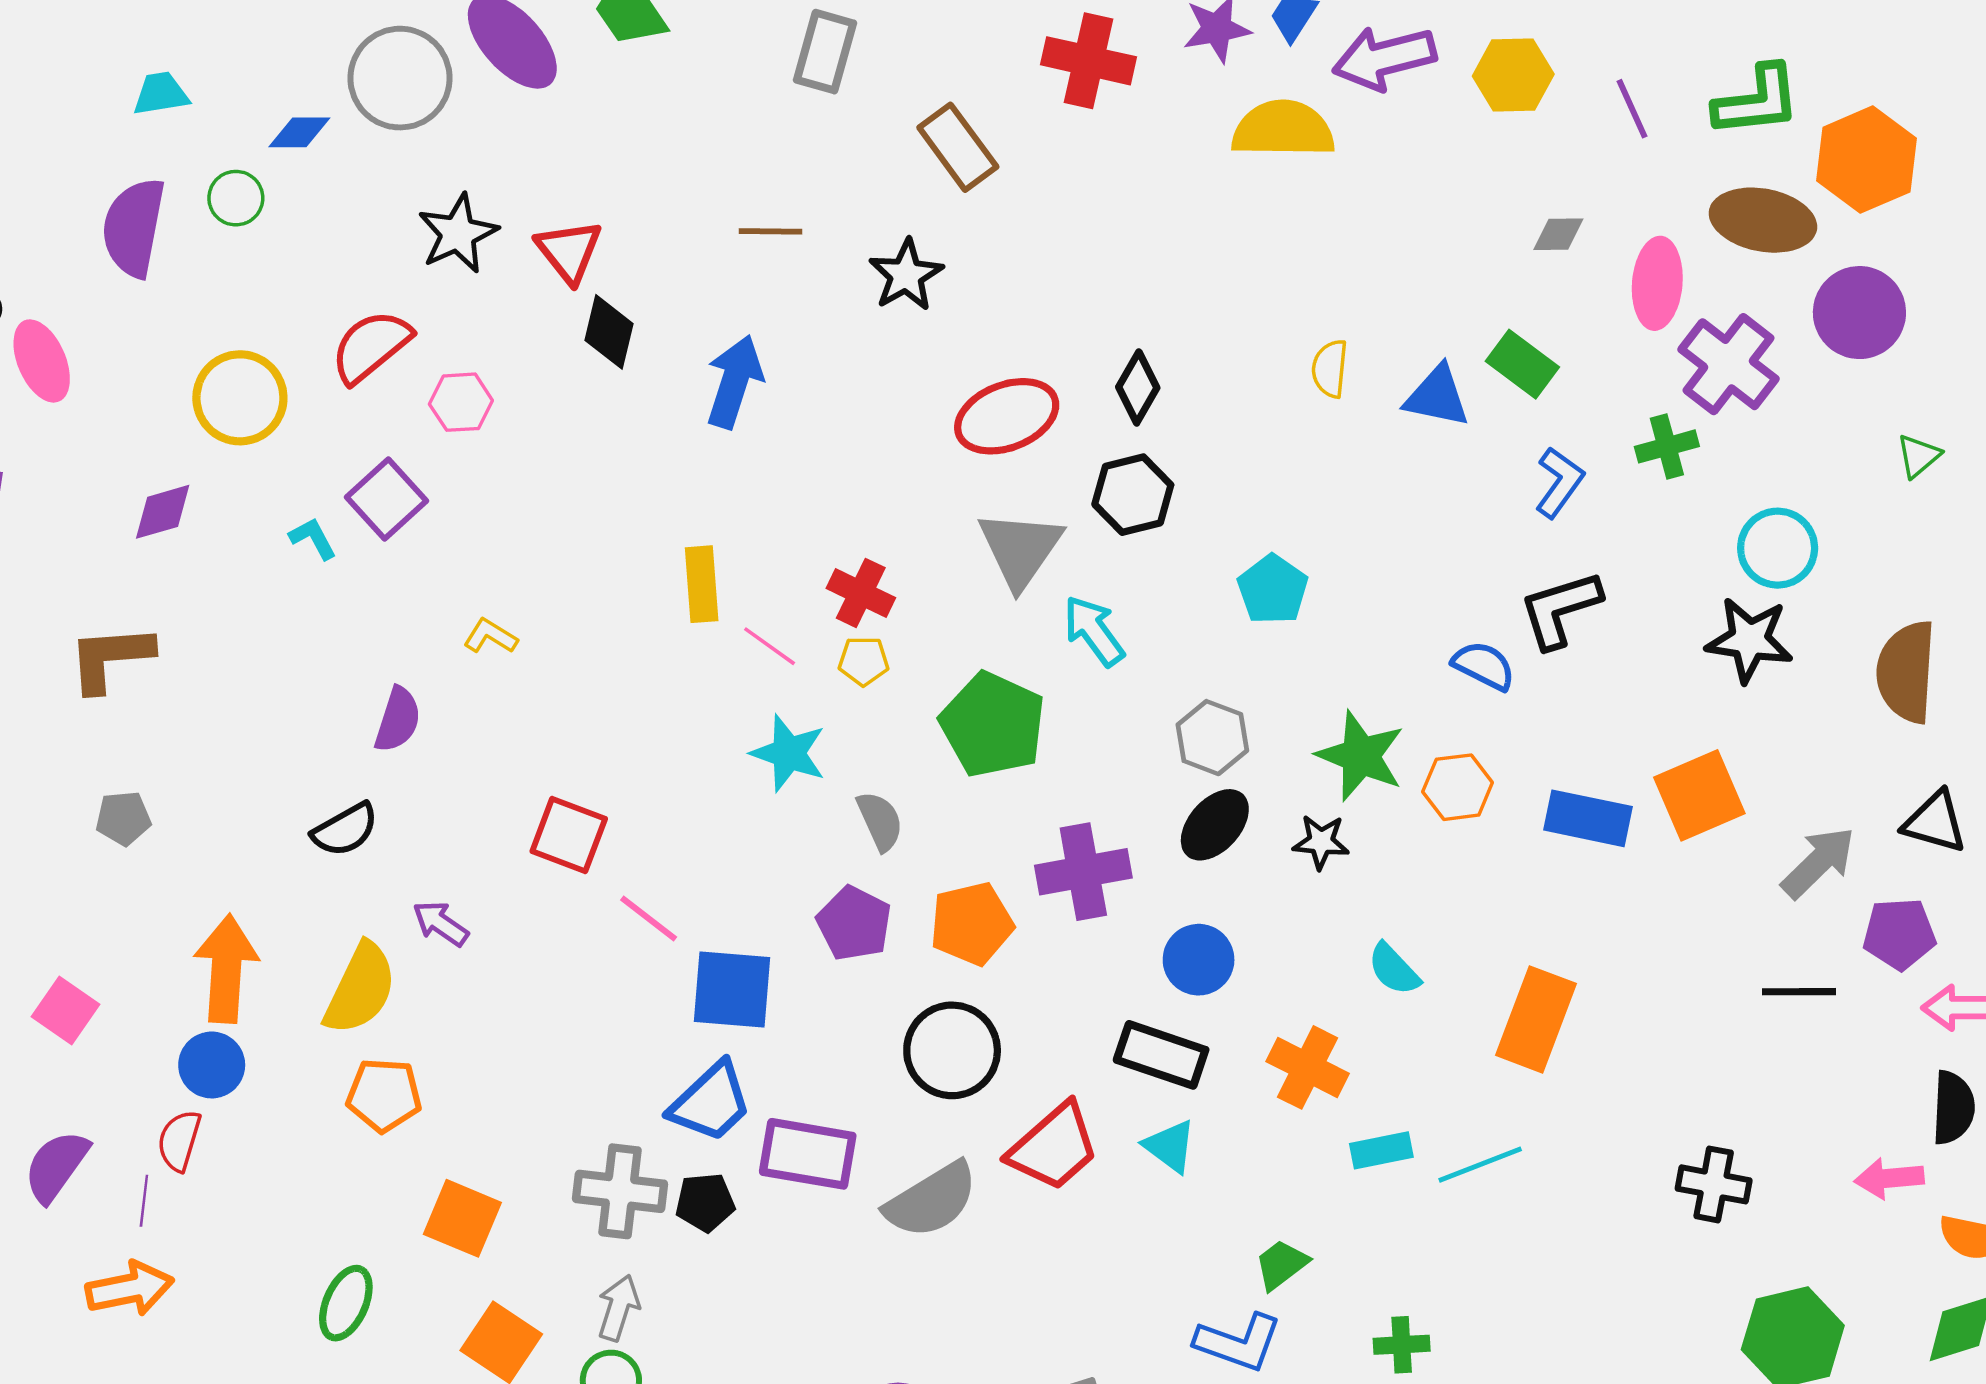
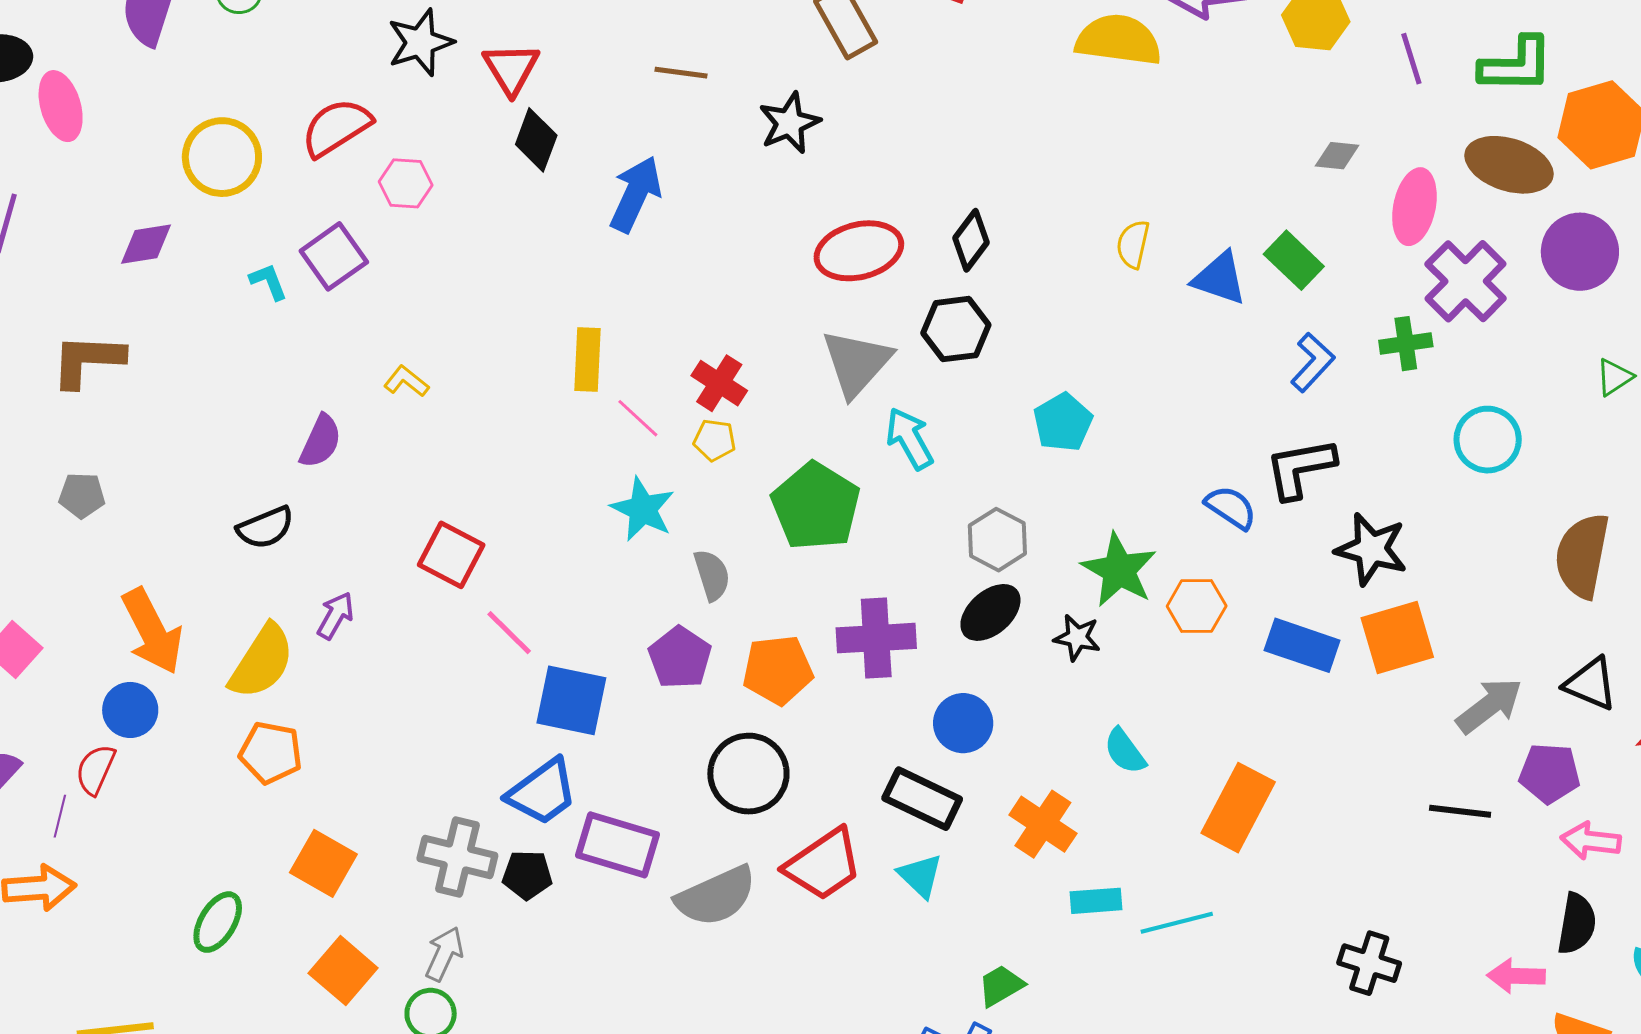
black star: (1749, 640) -> (1371, 549), moved
purple arrow: (441, 923) -> (335, 615), turned 78
orange arrow: (226, 969) -> (152, 631), turned 142

